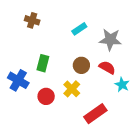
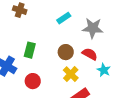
yellow cross: (72, 89) -> (71, 74), moved

